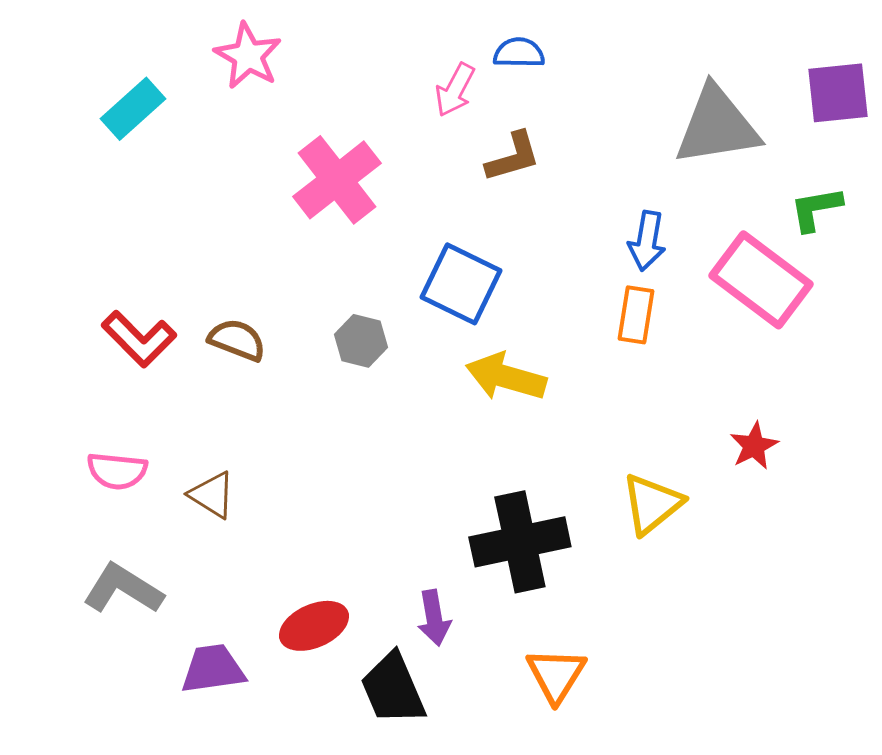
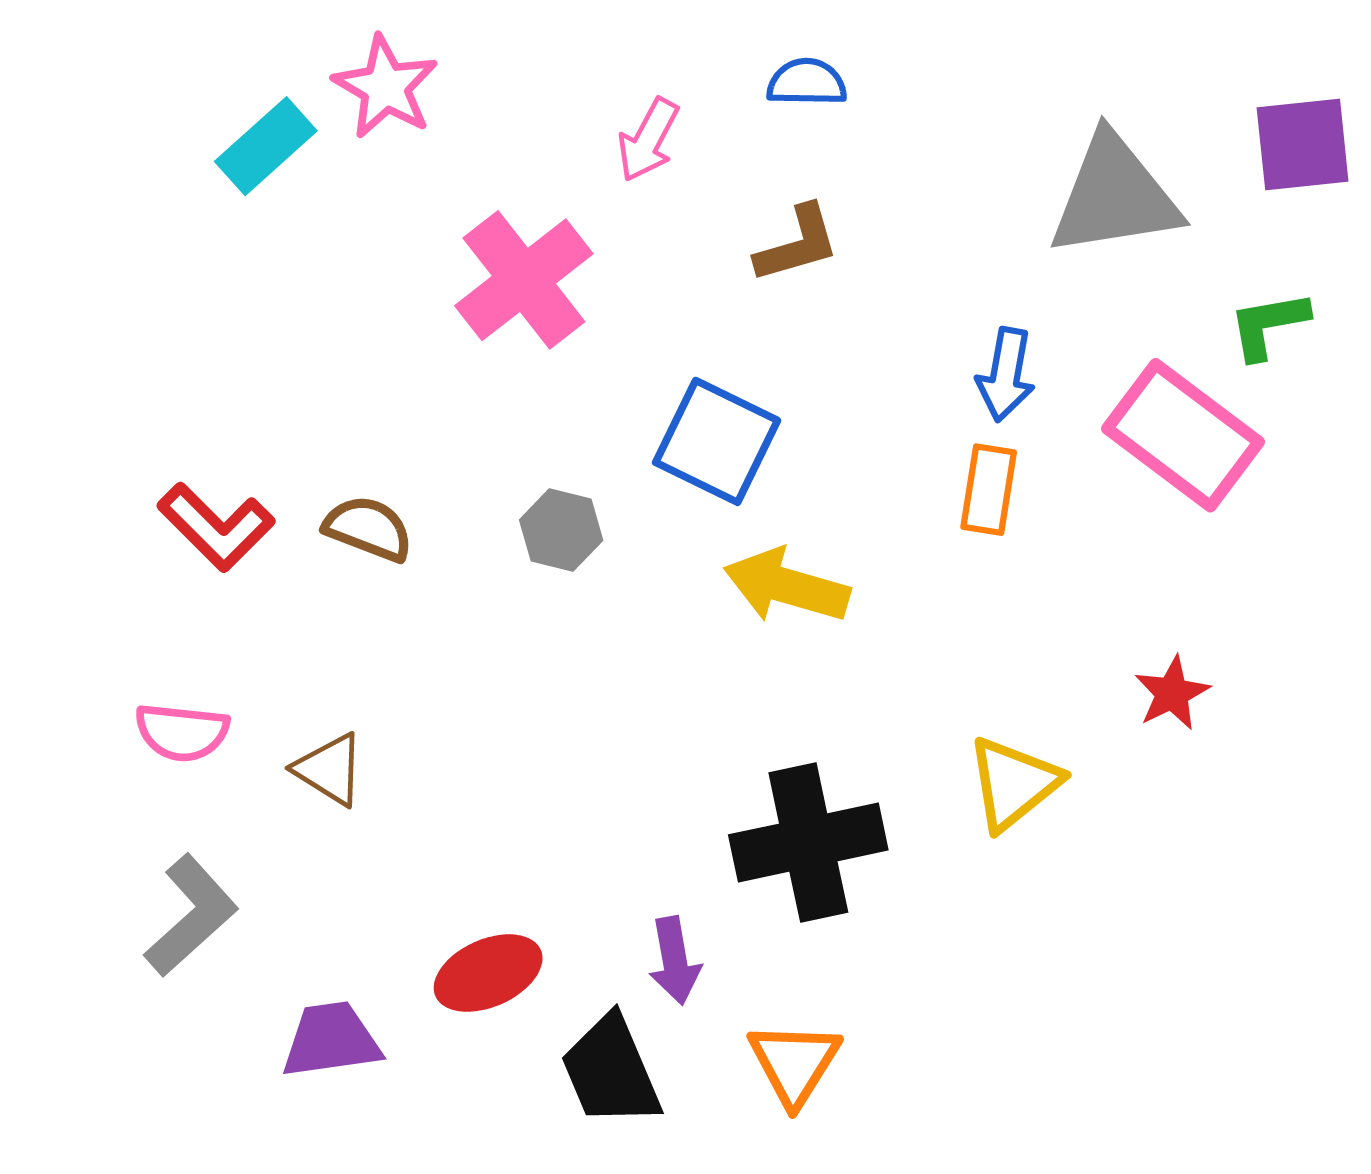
pink arrow: (455, 90) -> (648, 140), moved
cyan rectangle: (133, 109) -> (266, 146), moved
gray L-shape: (123, 589) -> (191, 916), turned 106
orange triangle: (556, 675) -> (794, 1063), moved

